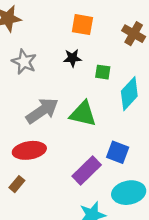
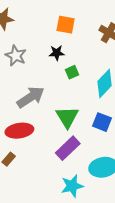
green square: (103, 72) -> (72, 72), moved, turned -32
green triangle: (83, 114) -> (67, 117), moved, turned 45
blue square: (118, 152) -> (102, 122), moved

